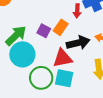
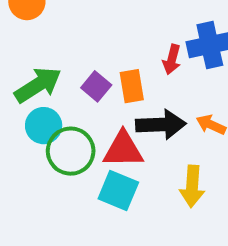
orange rectangle: (61, 27) -> (132, 86), turned -56
cyan circle: (22, 54) -> (44, 126), size x0.7
green circle: (41, 78) -> (71, 151), moved

